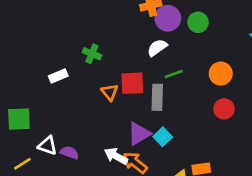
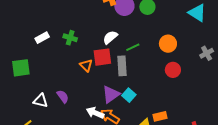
white semicircle: (157, 48) -> (110, 37), moved
white rectangle: (58, 76) -> (42, 38), moved
green square: (19, 119) -> (21, 68), moved
white triangle: (48, 146) -> (41, 101), moved
purple semicircle: (69, 153) -> (63, 96), moved, turned 40

